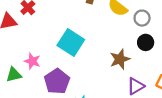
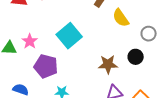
gray circle: (142, 18) -> (149, 34), moved
purple pentagon: (57, 81) -> (46, 66), turned 30

